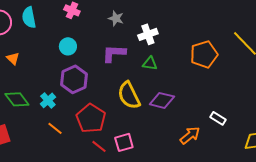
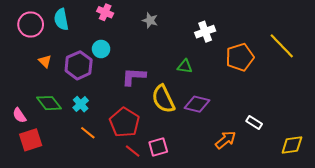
white cross: (148, 34) -> (205, 32), moved
purple L-shape: (114, 53) -> (134, 77), moved
purple hexagon: (74, 79) -> (79, 65), moved

